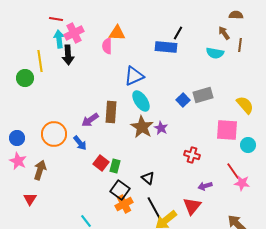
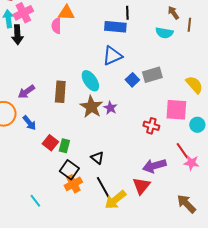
black line: (178, 33) -> (127, 13), turned -32
blue triangle: (134, 76) -> (112, 56), moved
purple arrow: (90, 120) -> (26, 92), moved
red cross: (192, 155) -> (151, 126), moved
purple arrow: (205, 186) -> (154, 166), size x1.6

